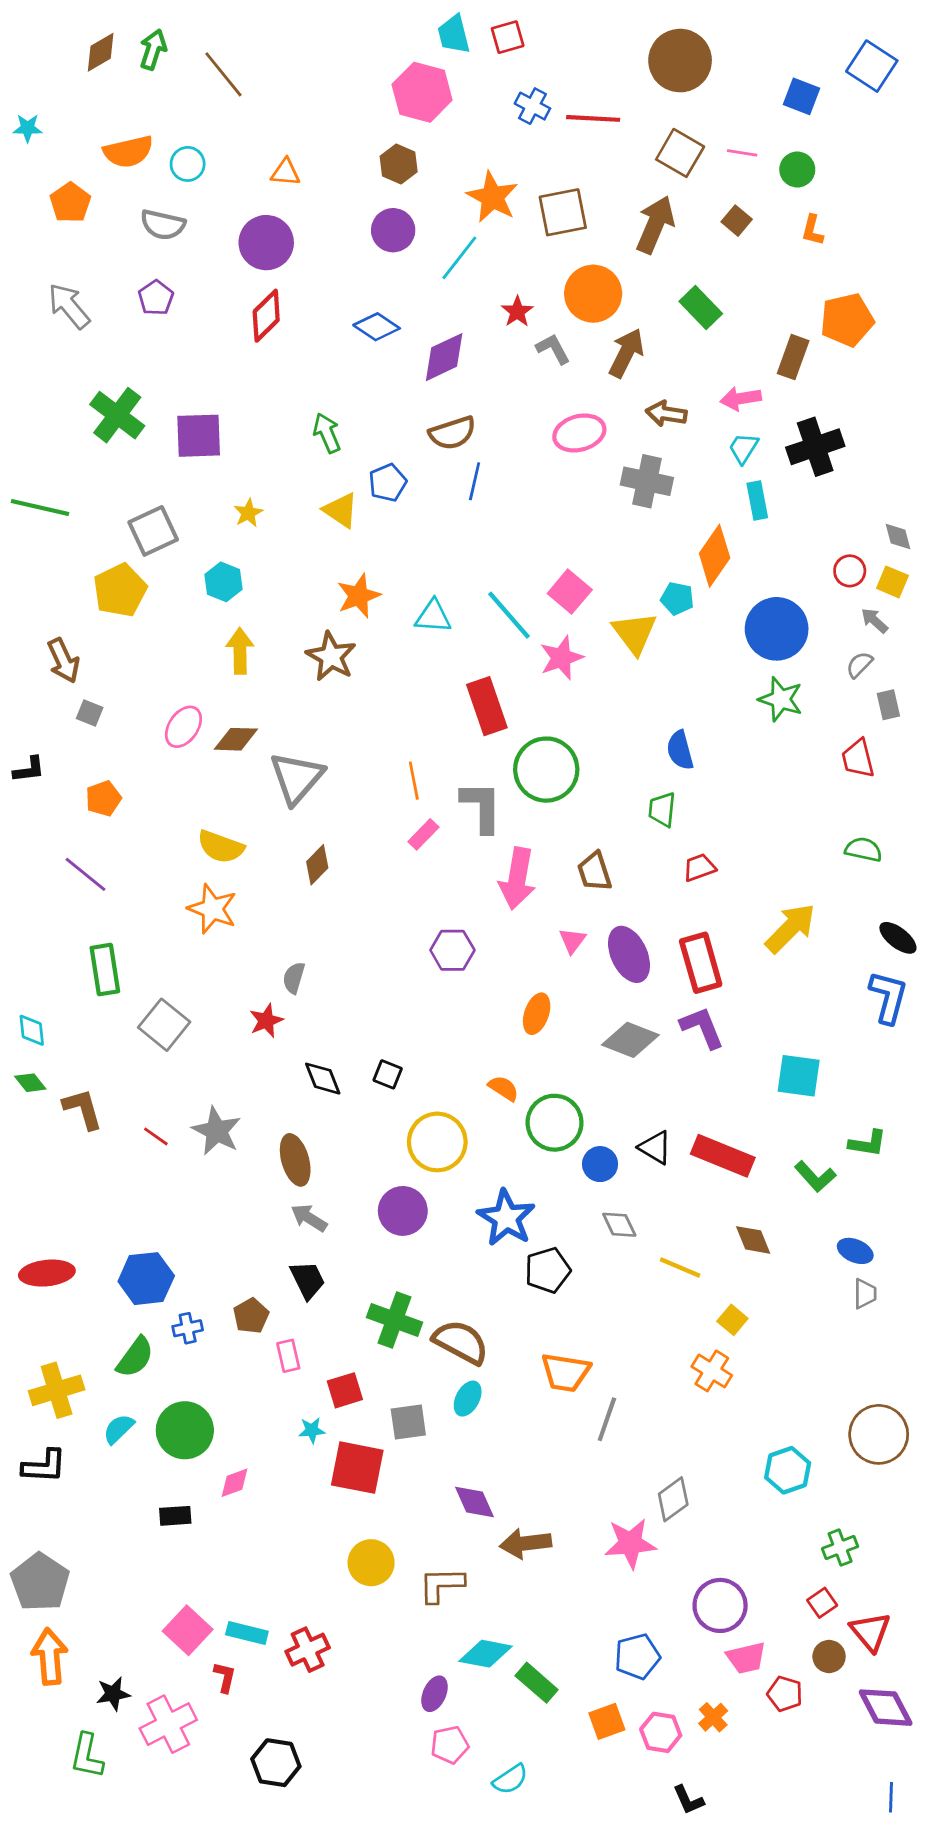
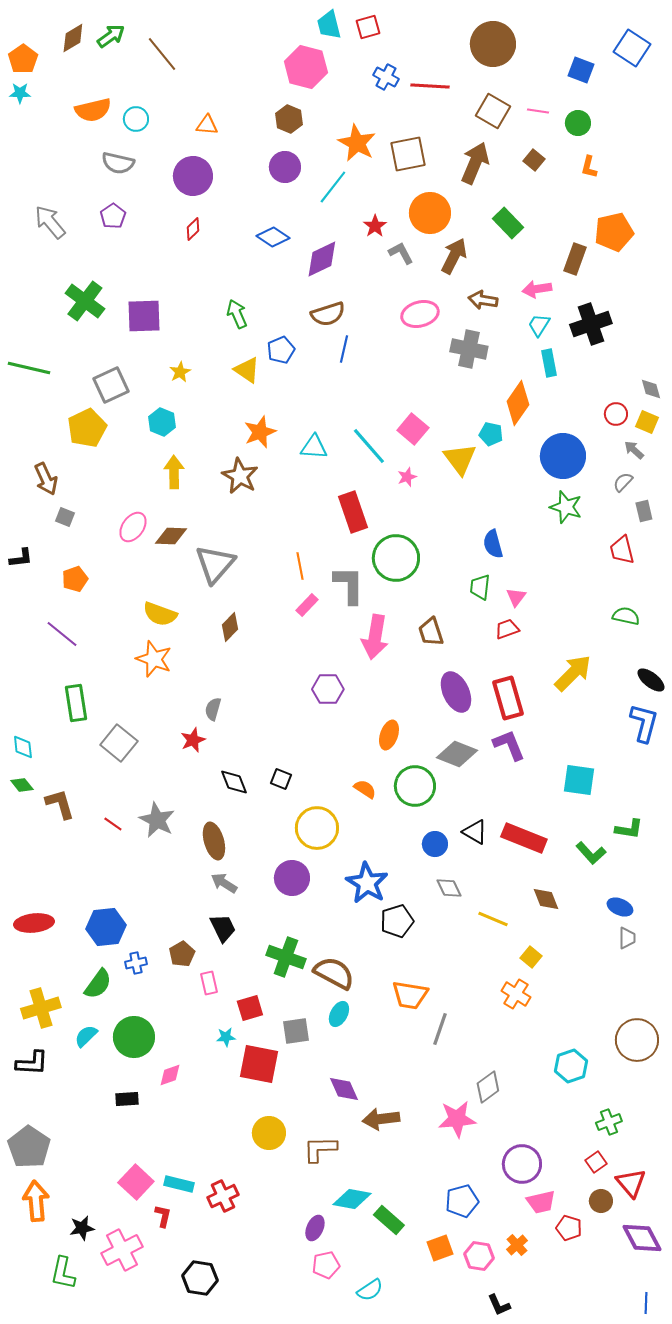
green arrow: (153, 49) -> (111, 36), turned 36
orange pentagon: (70, 203) -> (23, 59), moved
red diamond: (266, 316) -> (193, 229), size x0.6
pink star: (561, 658) -> (407, 477), size x0.6
pink triangle: (572, 941) -> (516, 597), moved
green circle: (555, 1123) -> (415, 786), moved

